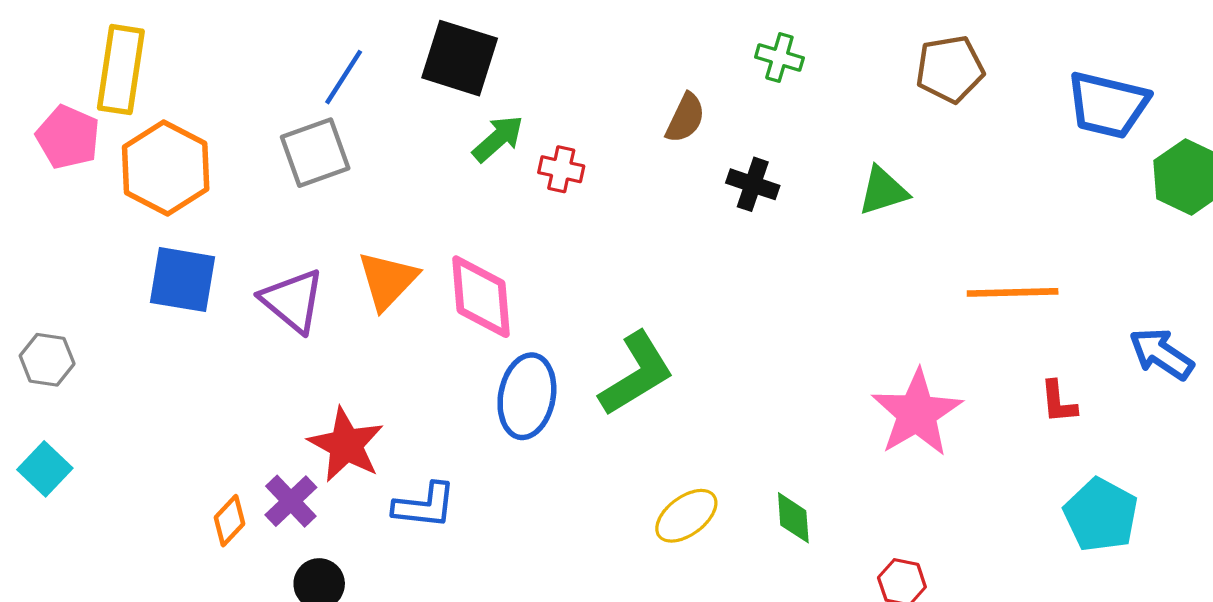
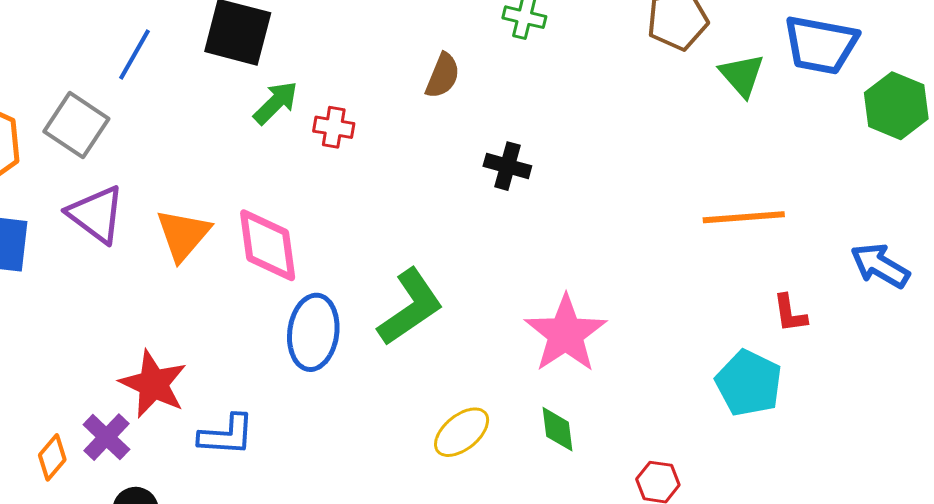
gray square: (315, 153) -> (76, 125), moved, turned -34
black cross: (753, 184) -> (507, 166), moved
green triangle: (883, 191) -> (742, 75), moved, turned -51
purple triangle: (293, 301) -> (96, 214), moved
pink star: (917, 413) -> (566, 334), moved
cyan pentagon: (1101, 515) -> (749, 383), moved

